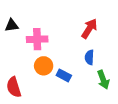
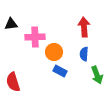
red arrow: (89, 29) -> (84, 27), turned -36
orange circle: (44, 66) -> (54, 52), moved

